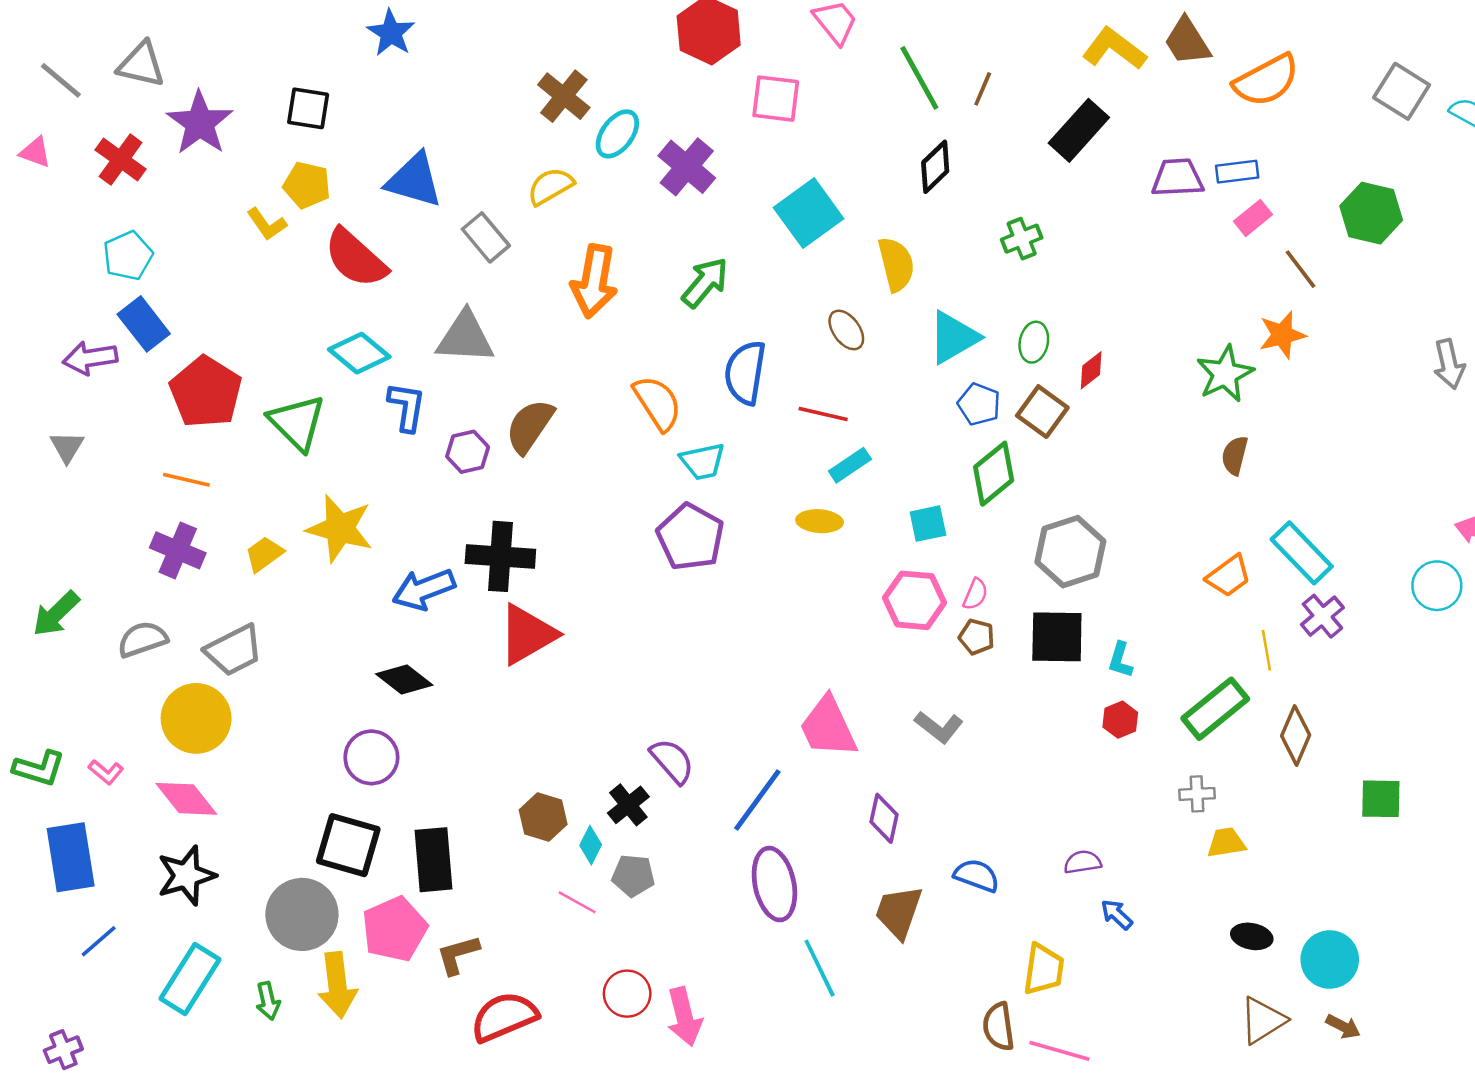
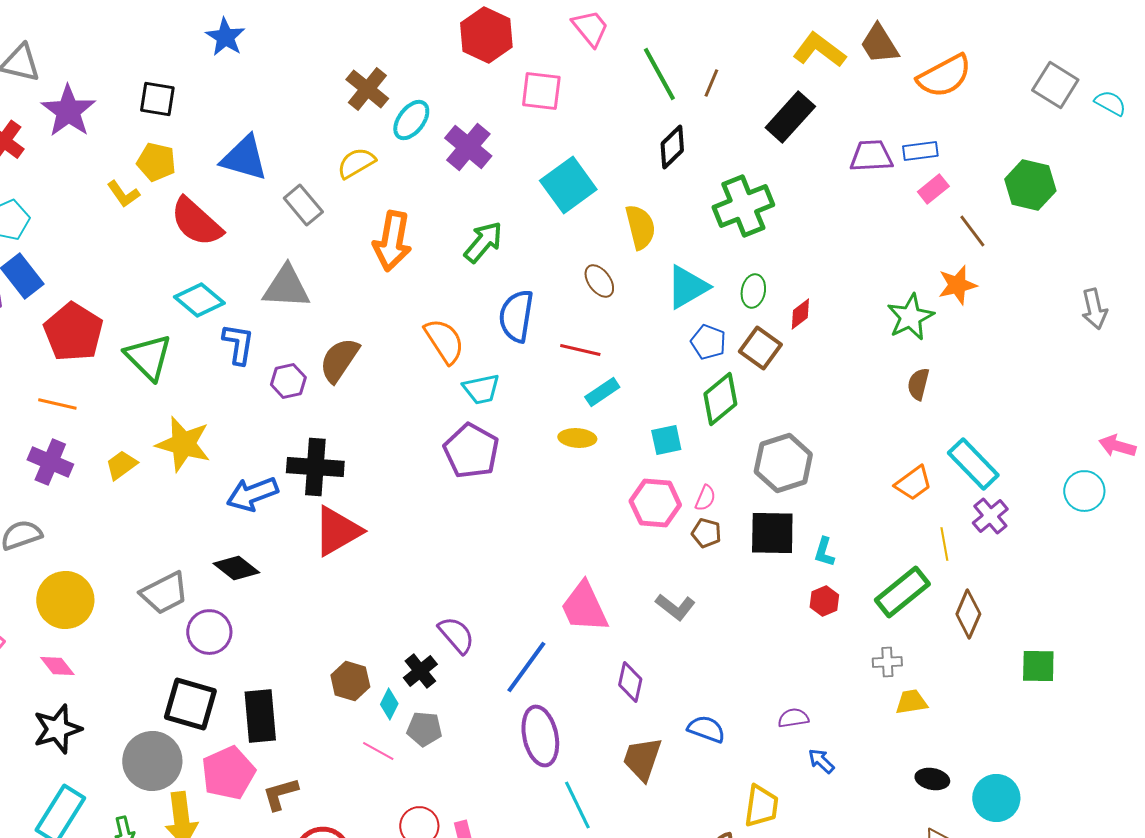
green cross: (1022, 239) -> (743, 206), size x1.8
gray trapezoid: (234, 650) -> (164, 593), moved
pink diamond: (186, 799) -> (57, 666), size x0.7

